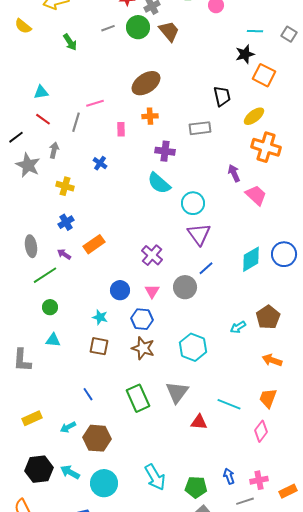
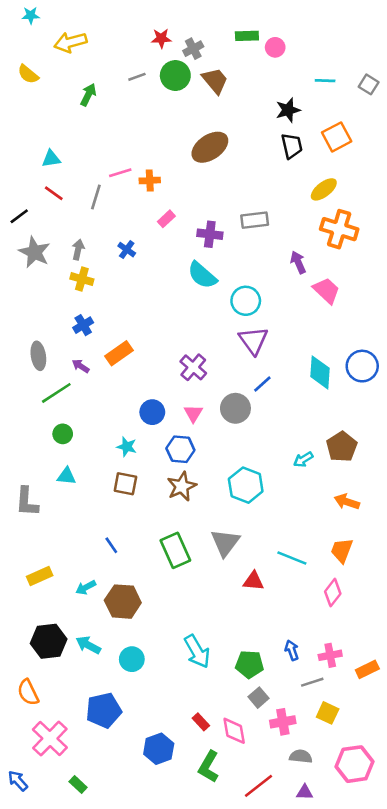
green arrow: (70, 42) -> (88, 95), turned -120
black star: (245, 54) -> (288, 110), moved
orange square: (264, 75) -> (337, 137), turned 35
brown ellipse: (146, 83) -> (210, 147), moved
black trapezoid: (222, 96) -> (292, 146), moved
orange cross: (150, 116) -> (150, 180), moved
gray rectangle: (200, 128) -> (255, 220), moved
pink rectangle: (121, 129) -> (166, 219), moved, turned 48
gray arrow: (54, 150) -> (78, 250), moved
cyan diamond: (251, 259) -> (320, 372), turned -56
brown star: (143, 348) -> (182, 486), turned 30
cyan circle: (104, 483) -> (132, 659), size x0.7

